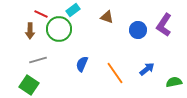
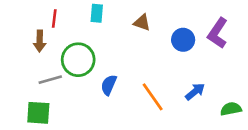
cyan rectangle: (73, 10) -> (97, 13), turned -48
red line: (41, 14) -> (54, 19), turned 72
green circle: (59, 29) -> (78, 60), moved
green square: (29, 85) -> (38, 113), turned -30

